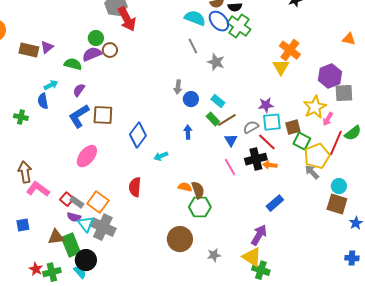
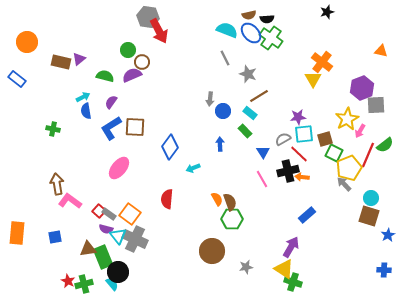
purple semicircle: (92, 54) -> (132, 75), moved
blue semicircle: (43, 101) -> (86, 111), moved
brown line: (227, 120) -> (259, 96), moved
orange semicircle: (185, 187) -> (217, 199), turned 48

